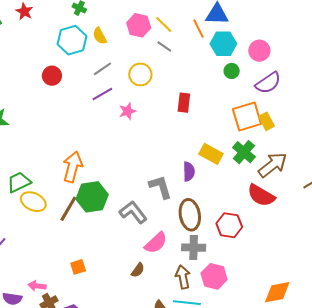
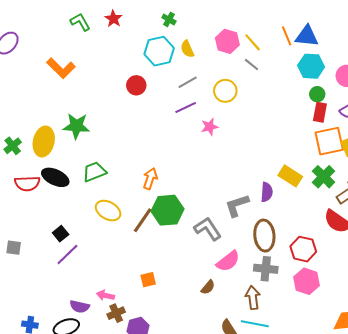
orange line: (198, 29) -> (287, 36), moved
red rectangle: (184, 103) -> (320, 112), moved
orange arrow: (73, 167) -> (150, 179), size x0.7
green trapezoid: (19, 182) -> (94, 172), moved
gray L-shape: (160, 187) -> (237, 205), turned -96
pink hexagon: (214, 276) -> (307, 281), moved

